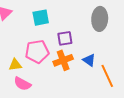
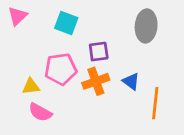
cyan square: (41, 18) -> (66, 23), turned 30
orange line: (107, 76) -> (155, 103), turned 30

